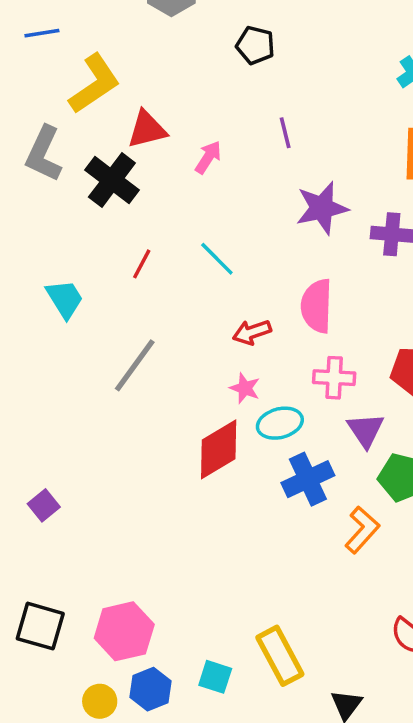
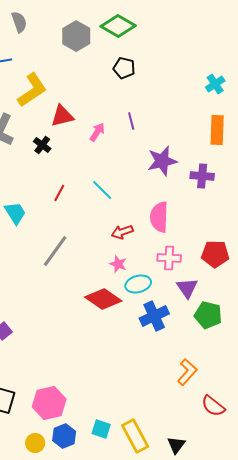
purple line: (285, 133) -> (131, 121), moved
black cross: (112, 180) -> (42, 145), size x0.6
red diamond: (219, 449) -> (103, 299), turned 66
orange L-shape: (362, 530) -> (187, 372), moved
yellow rectangle: (280, 656) -> (135, 436), moved

